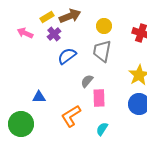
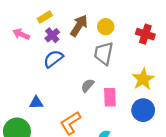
brown arrow: (70, 16) -> (79, 26), moved, turned -35
blue semicircle: (67, 56) -> (53, 59), moved
pink rectangle: (99, 98) -> (110, 97), moved

